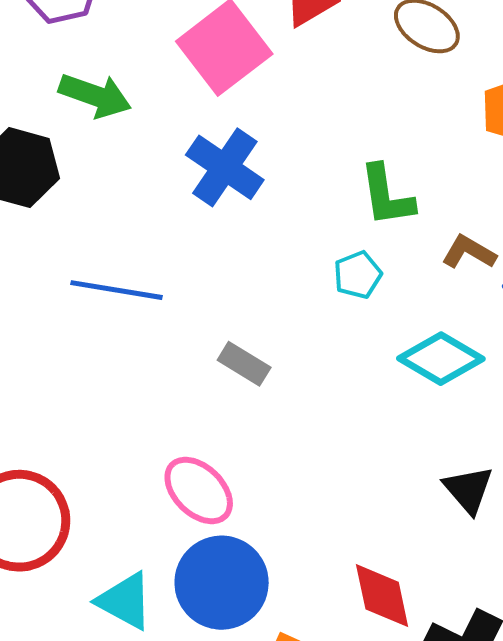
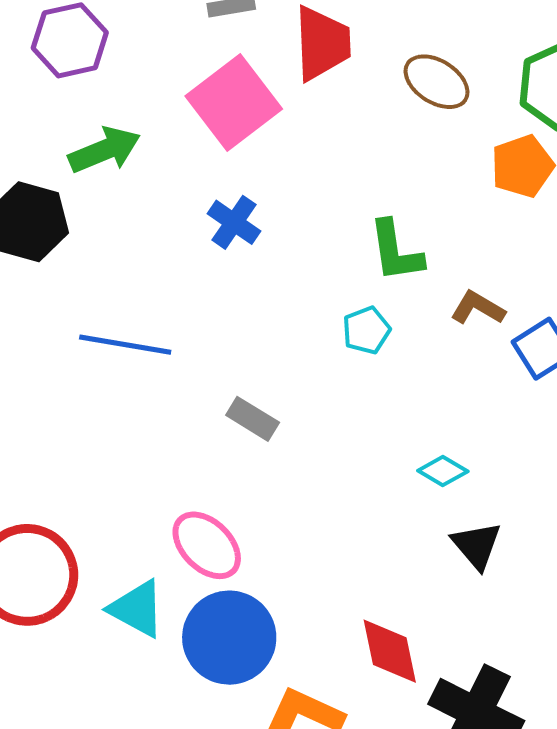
green arrow: (95, 95) -> (104, 150), turned -42
blue cross: (225, 167) -> (234, 222), size x0.7
cyan diamond: (441, 359) -> (443, 471), moved, size x0.6
cyan triangle: (125, 601) -> (137, 609), moved

